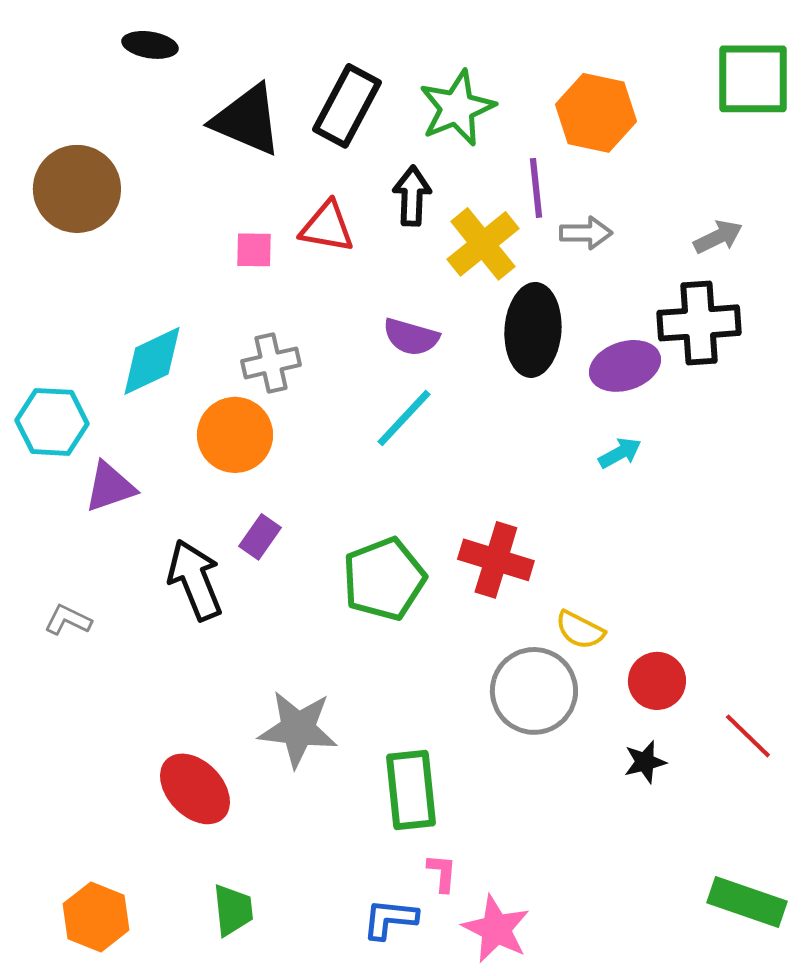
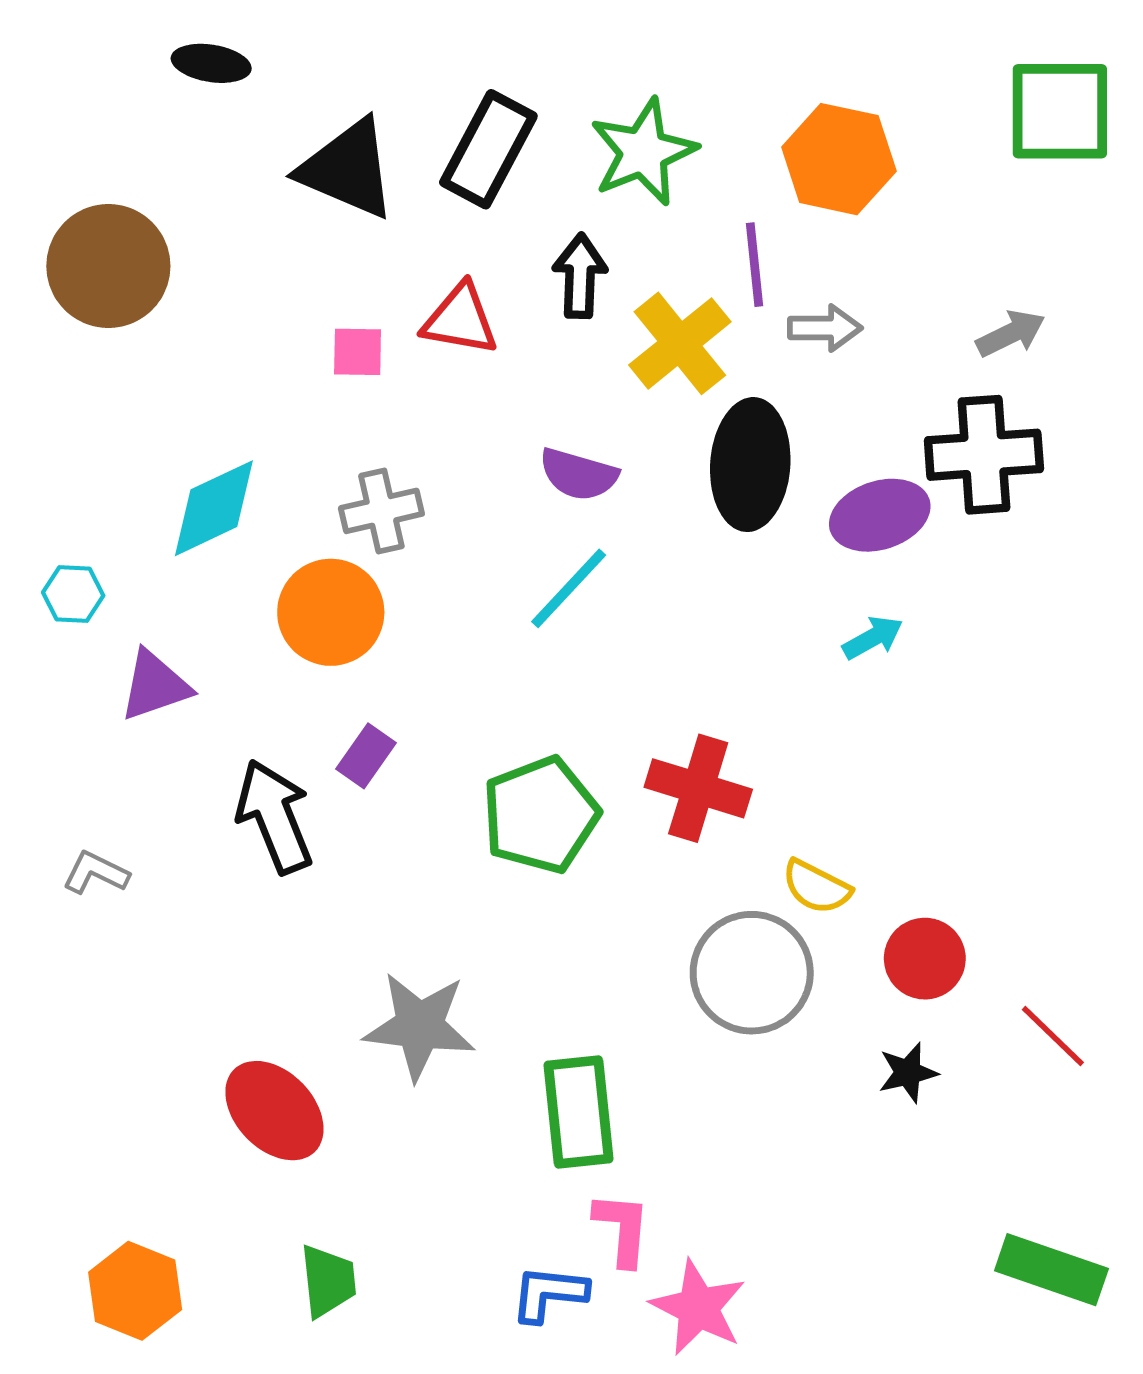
cyan hexagon: (52, 422) -> (73, 594), size x0.6
pink L-shape: (442, 873) -> (622, 1229), size x1.4

